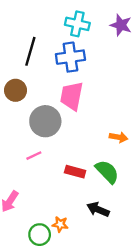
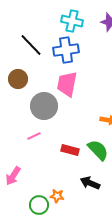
black line: (30, 51) -> (31, 45), turned -60

